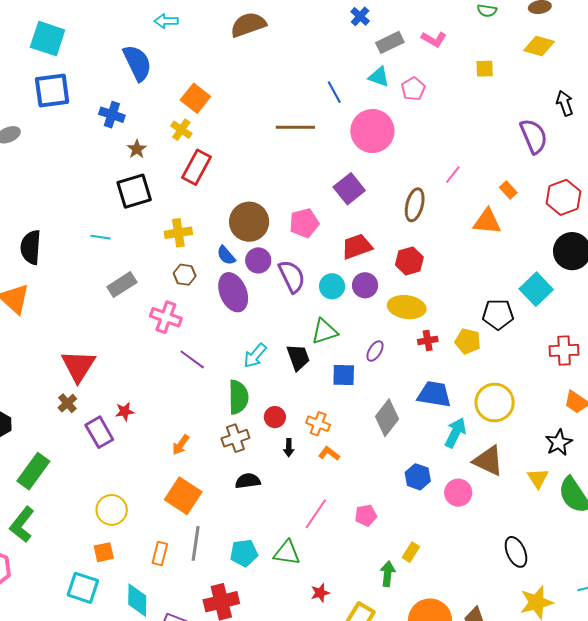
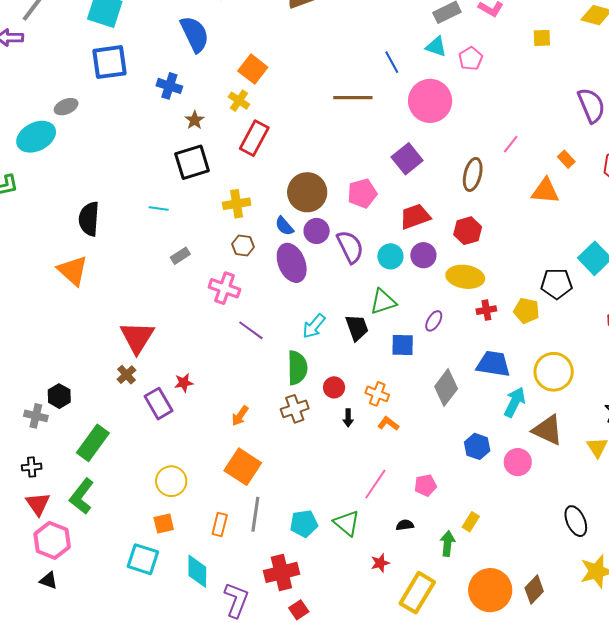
gray rectangle: (122, 285) -> (180, 256), size x0.7
black semicircle: (248, 481) -> (405, 525), moved, size x0.7
green triangle: (287, 553) -> (347, 523), turned 32

